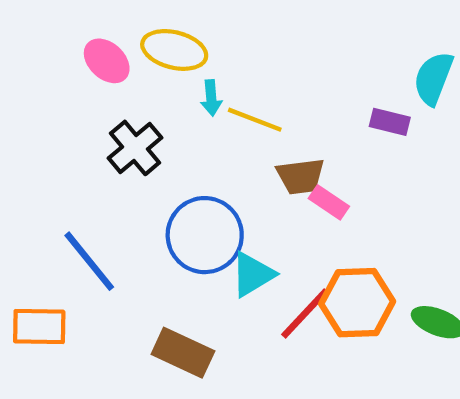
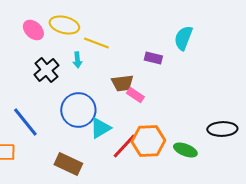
cyan arrow: (211, 98) -> (77, 60), moved
yellow line: (255, 120) -> (96, 43), moved
purple rectangle: (390, 122) -> (153, 58), moved

